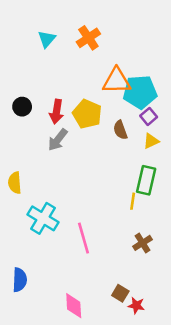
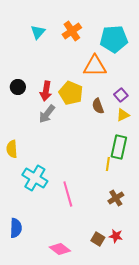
cyan pentagon: (140, 92) -> (114, 39), moved
pink diamond: (74, 306) -> (60, 249), turned -50
red star: (136, 306) -> (116, 236), moved

